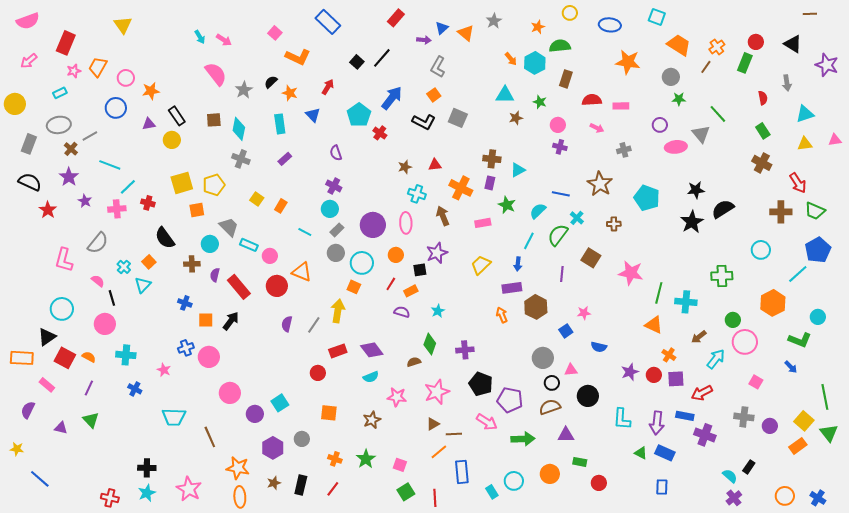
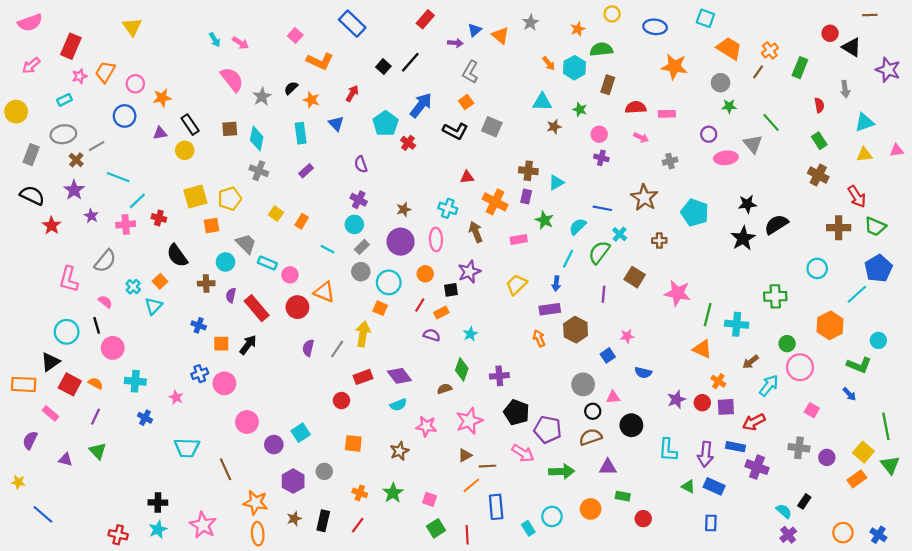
red circle: (756, 42) -> (830, 33), moved
brown star: (405, 167) -> (404, 209), moved
black line: (112, 298) -> (97, 325), moved

